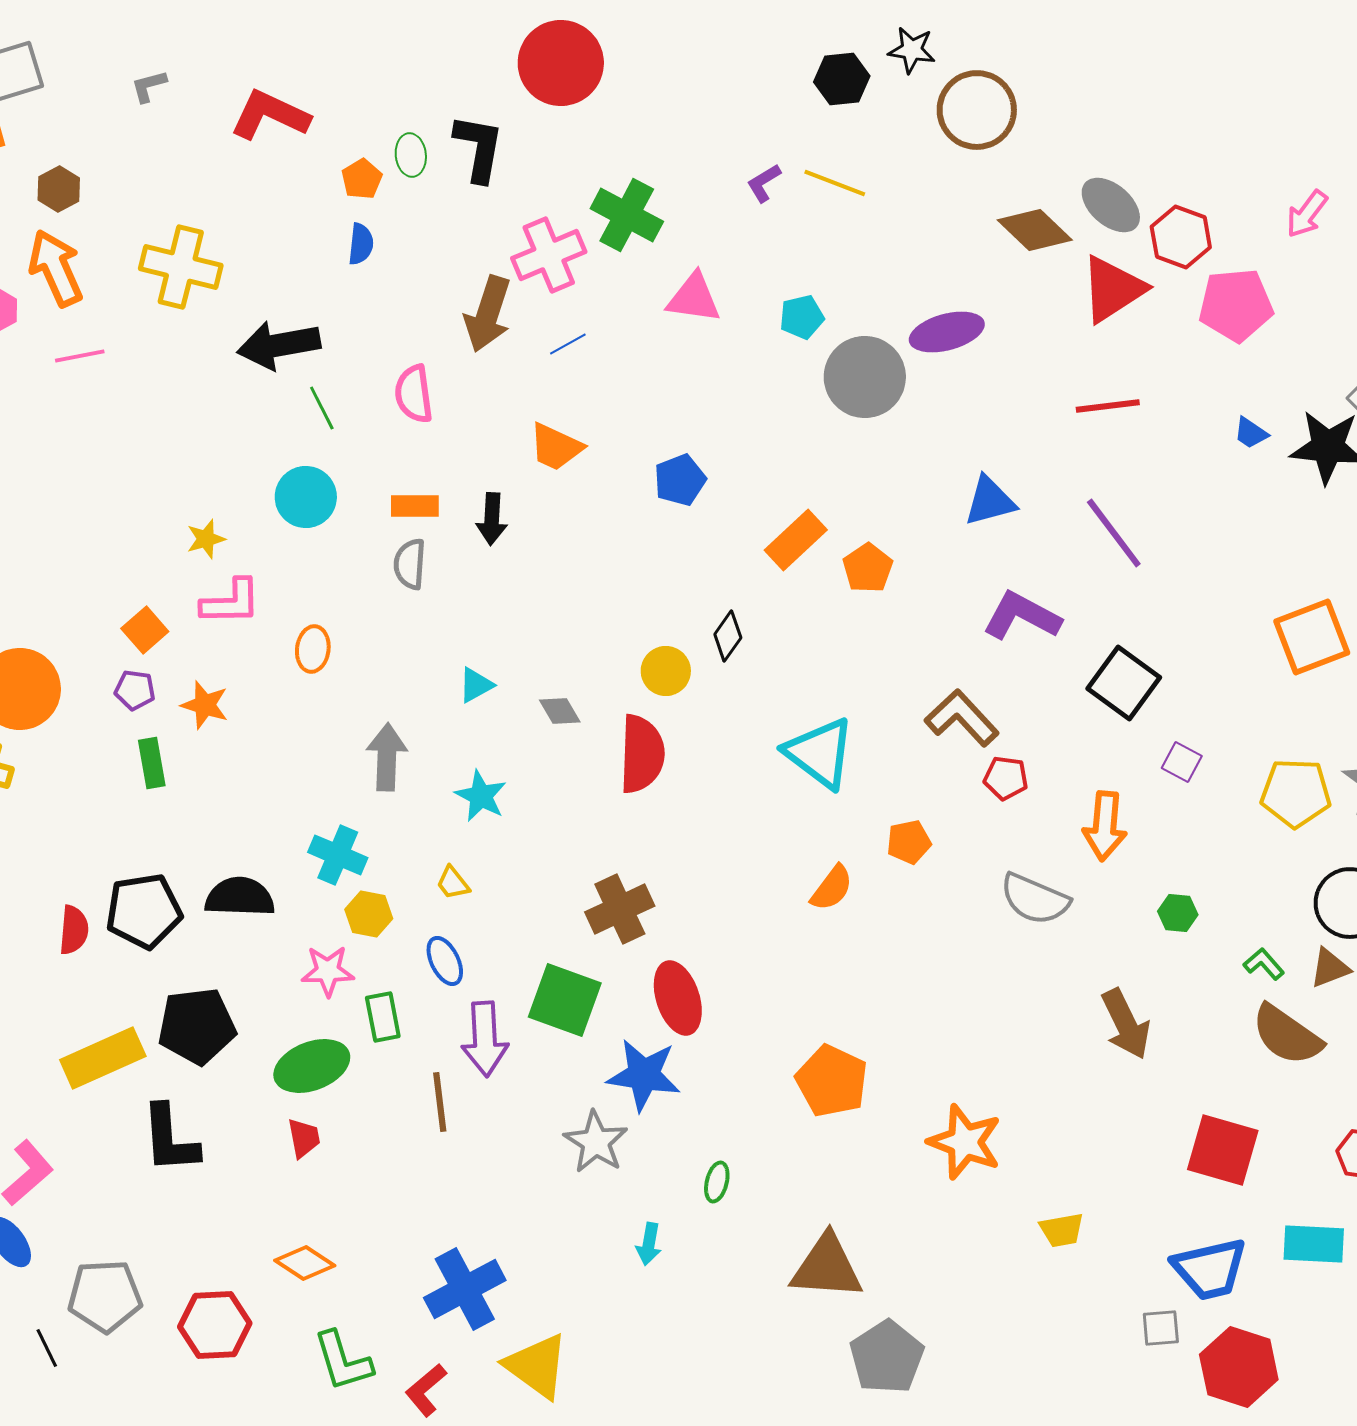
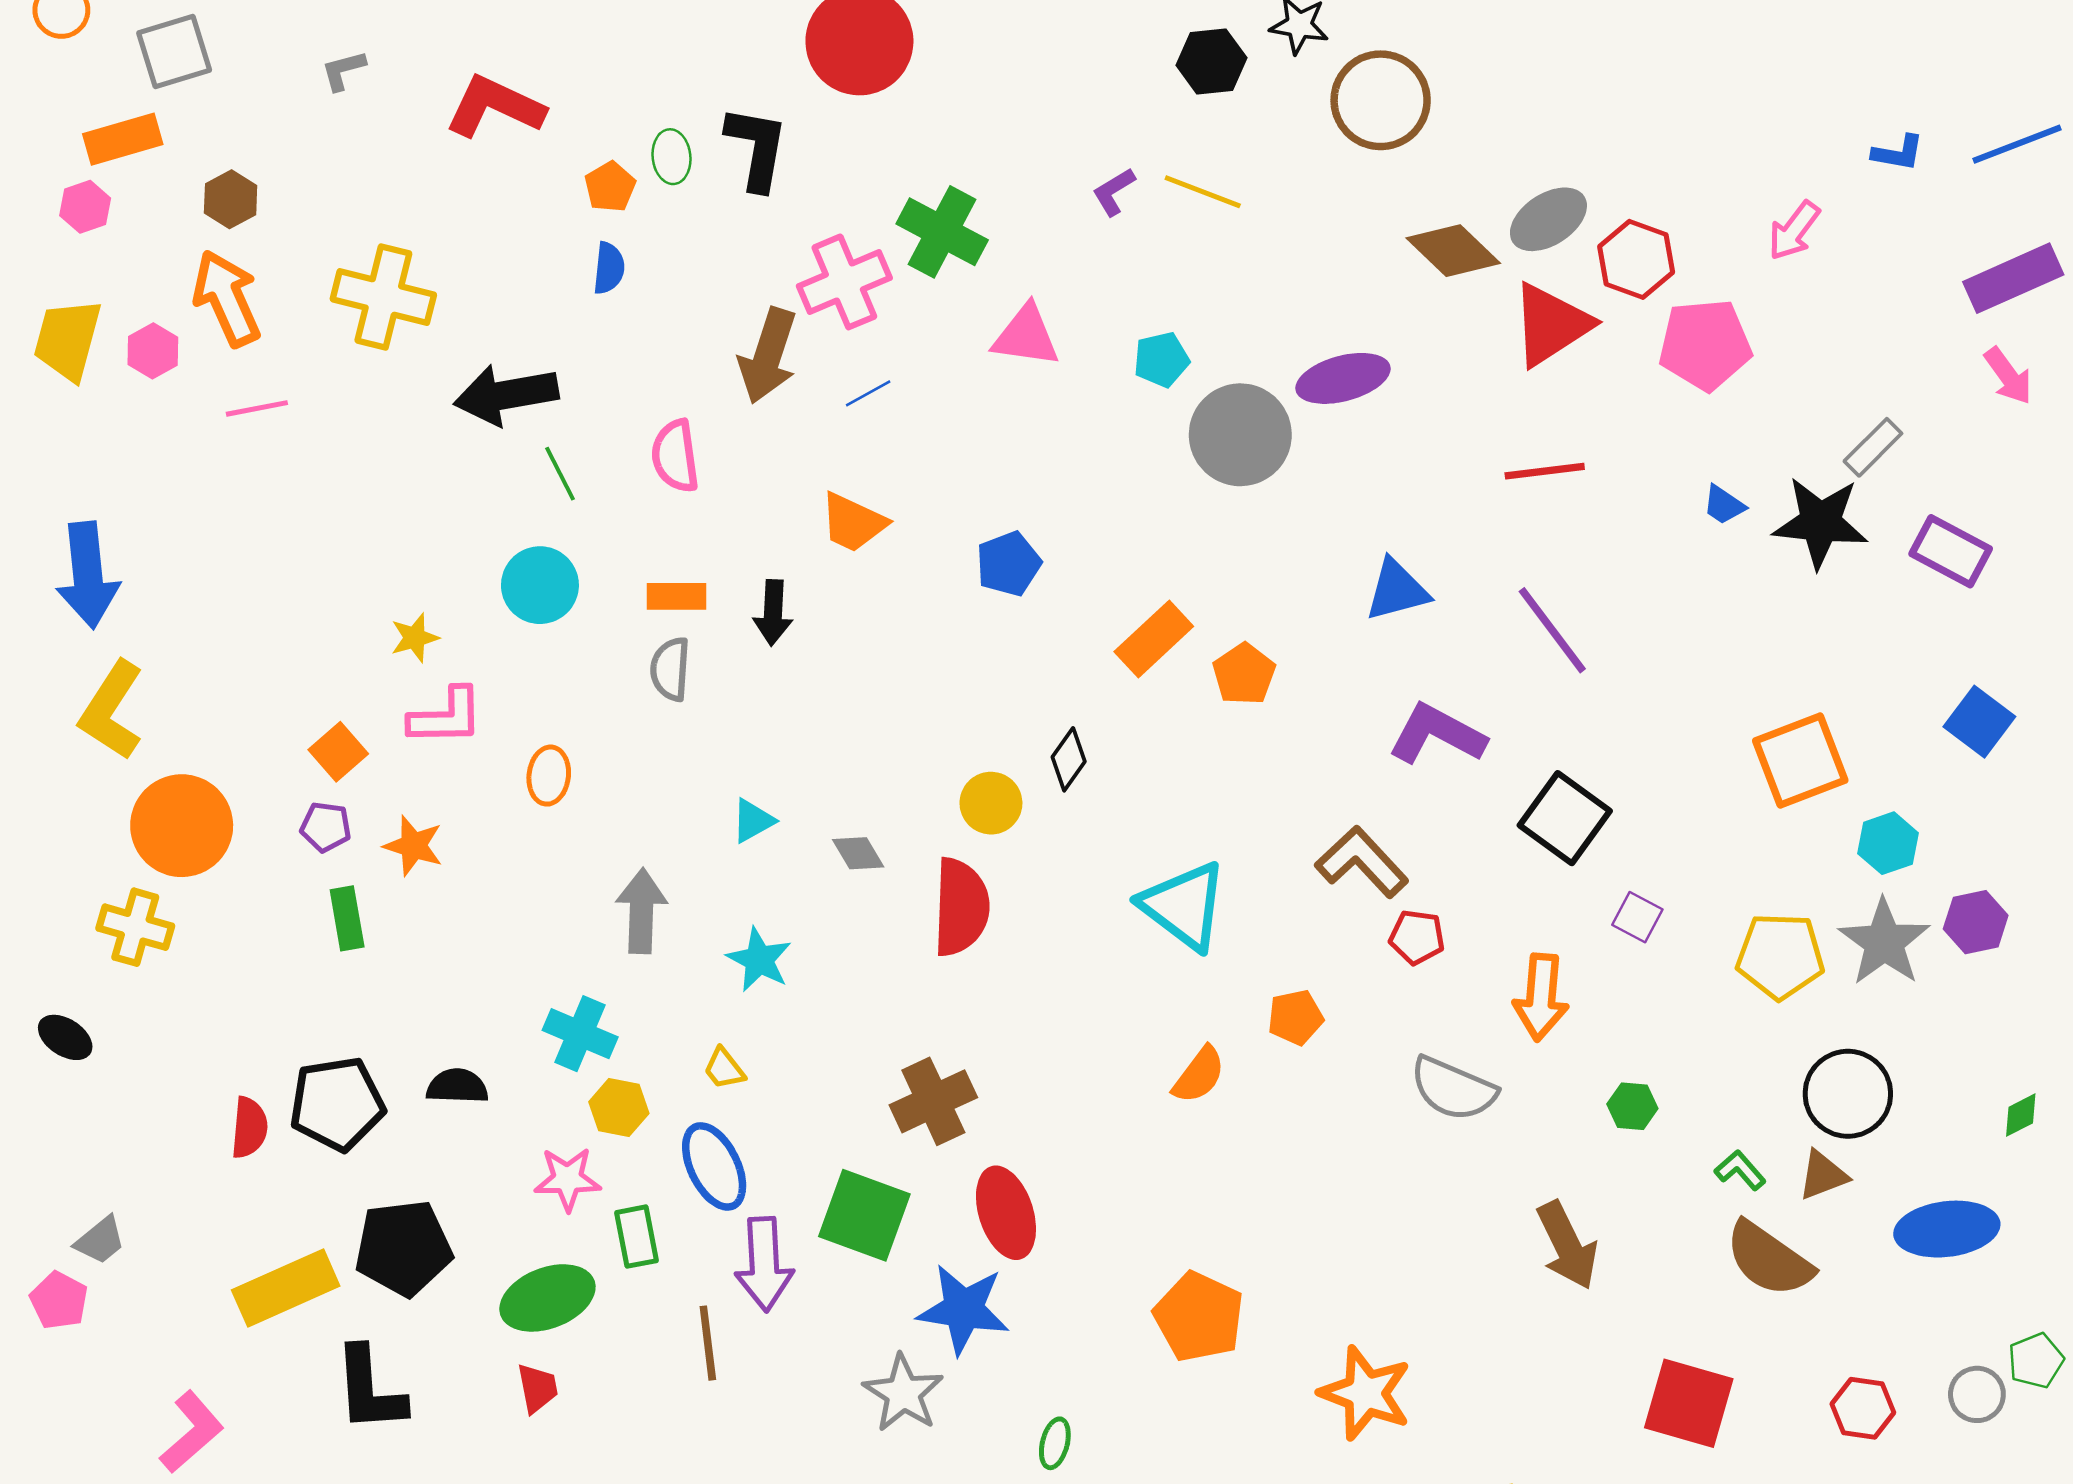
gray ellipse: (1111, 205) -> (1548, 219), turned -74
black semicircle: (240, 897) -> (457, 1086), size x0.7
blue ellipse: (445, 961) -> (714, 1166), size x1.4

